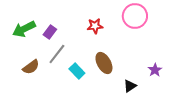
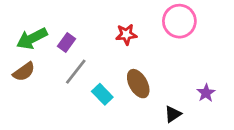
brown semicircle: (31, 67) -> (24, 72), moved

